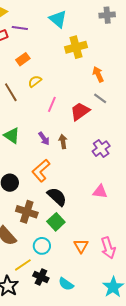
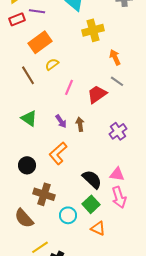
orange rectangle: (23, 59) -> (40, 42), size x1.6
black semicircle: (57, 197) -> (92, 179), moved
green square: (56, 222) -> (91, 204), moved
cyan circle: (42, 246) -> (68, 215), moved
orange triangle: (81, 246) -> (98, 228), turned -35
pink arrow: (108, 248) -> (119, 197), moved

